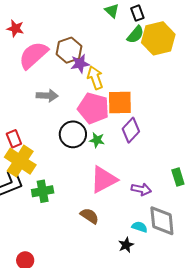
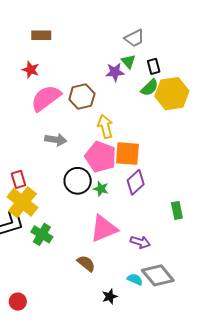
purple star: (80, 64) -> (115, 72), moved
green rectangle: (178, 177) -> (177, 210), moved
green cross: (43, 191) -> (42, 234), turned 35
gray diamond: (162, 221) -> (158, 275), turned -40
black star: (126, 245) -> (110, 296), moved

